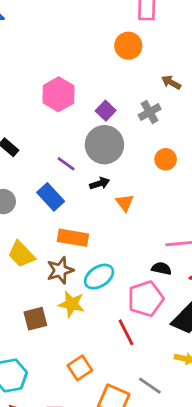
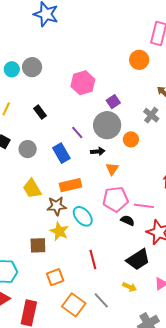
gray cross: (150, 112) -> (151, 115), moved, turned -35
orange circle: (166, 159) -> (131, 139), moved
orange rectangle: (73, 238) -> (71, 185), turned -35
cyan ellipse: (99, 277) -> (83, 216), turned 70
pink pentagon: (146, 299) -> (115, 199), moved
brown square: (35, 319) -> (38, 245), moved

